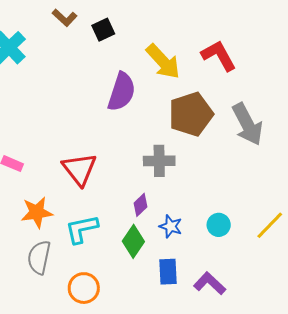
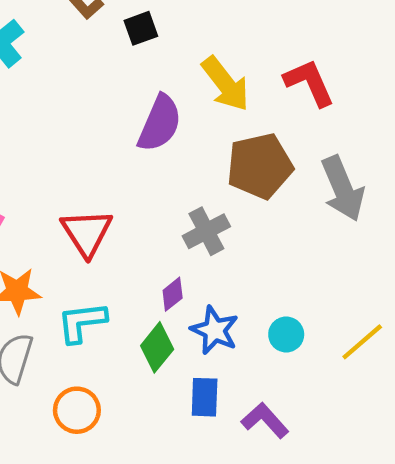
gray cross: (159, 161) -> (206, 231), turned -32
blue star: (171, 226) -> (215, 330), size x1.4

